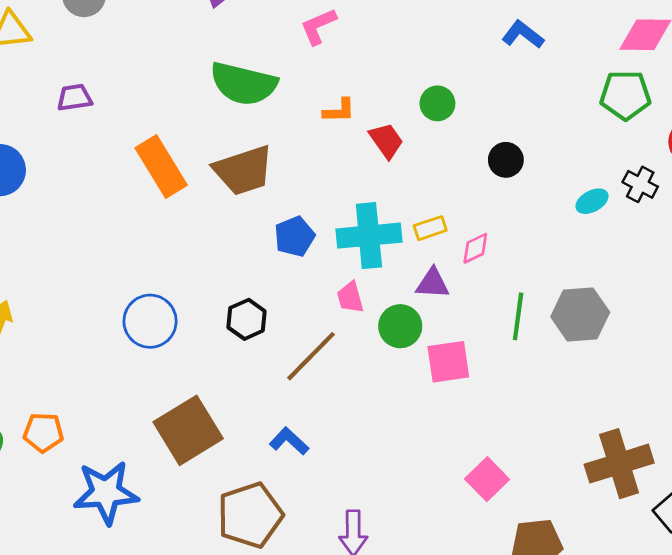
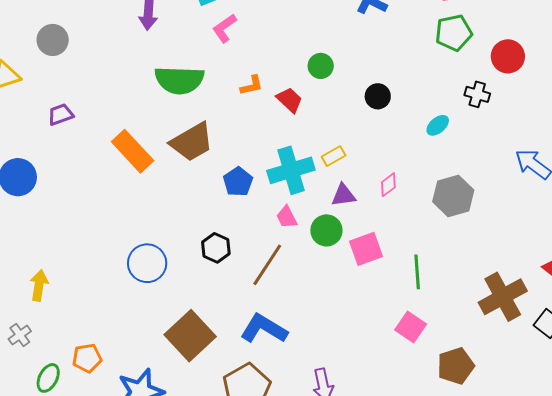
cyan ellipse: (592, 201) -> (438, 125), moved
pink diamond: (475, 248) -> (388, 185), moved
green line: (518, 316) -> (417, 272), moved
blue L-shape: (289, 441) -> (264, 329), size x1.6

